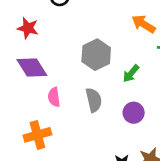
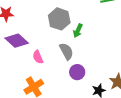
green arrow: (131, 73) -> (78, 31), moved
purple circle: (134, 113) -> (77, 72), moved

